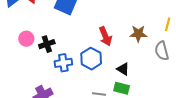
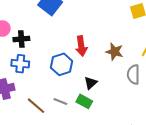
blue cross: (63, 63) -> (20, 64), moved
black triangle: (123, 69) -> (91, 83), turned 32

